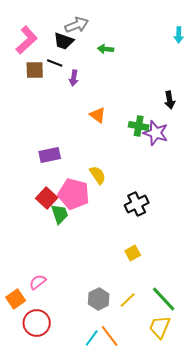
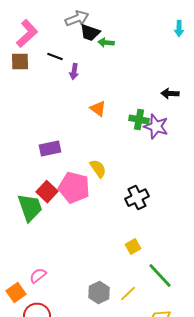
black trapezoid: (64, 41) -> (90, 33), moved
brown square: (35, 70) -> (20, 62), moved
black arrow: (170, 100) -> (170, 94), turned 102
green trapezoid: (60, 214) -> (30, 208), moved, size x1.4
green line: (164, 299) -> (160, 276), moved

